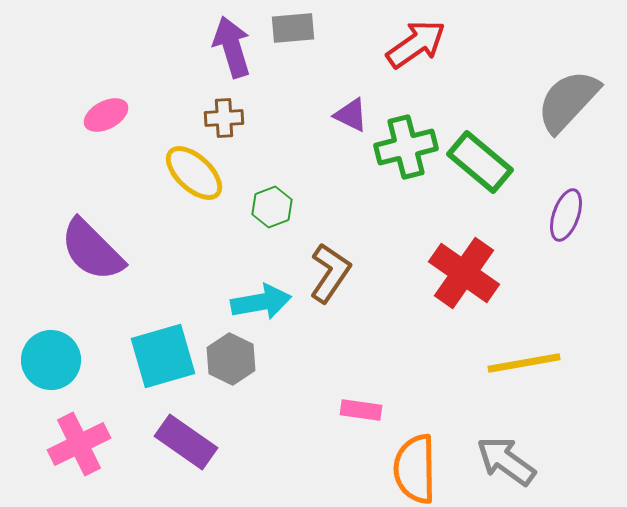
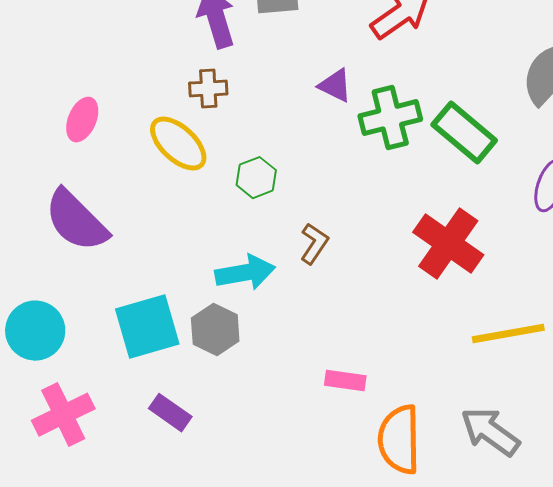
pink ellipse: (106, 115) -> (82, 120), moved, turned -39
brown L-shape: (330, 273) -> (314, 244), size x0.7
purple rectangle: (186, 442) -> (170, 413), size x0.7

